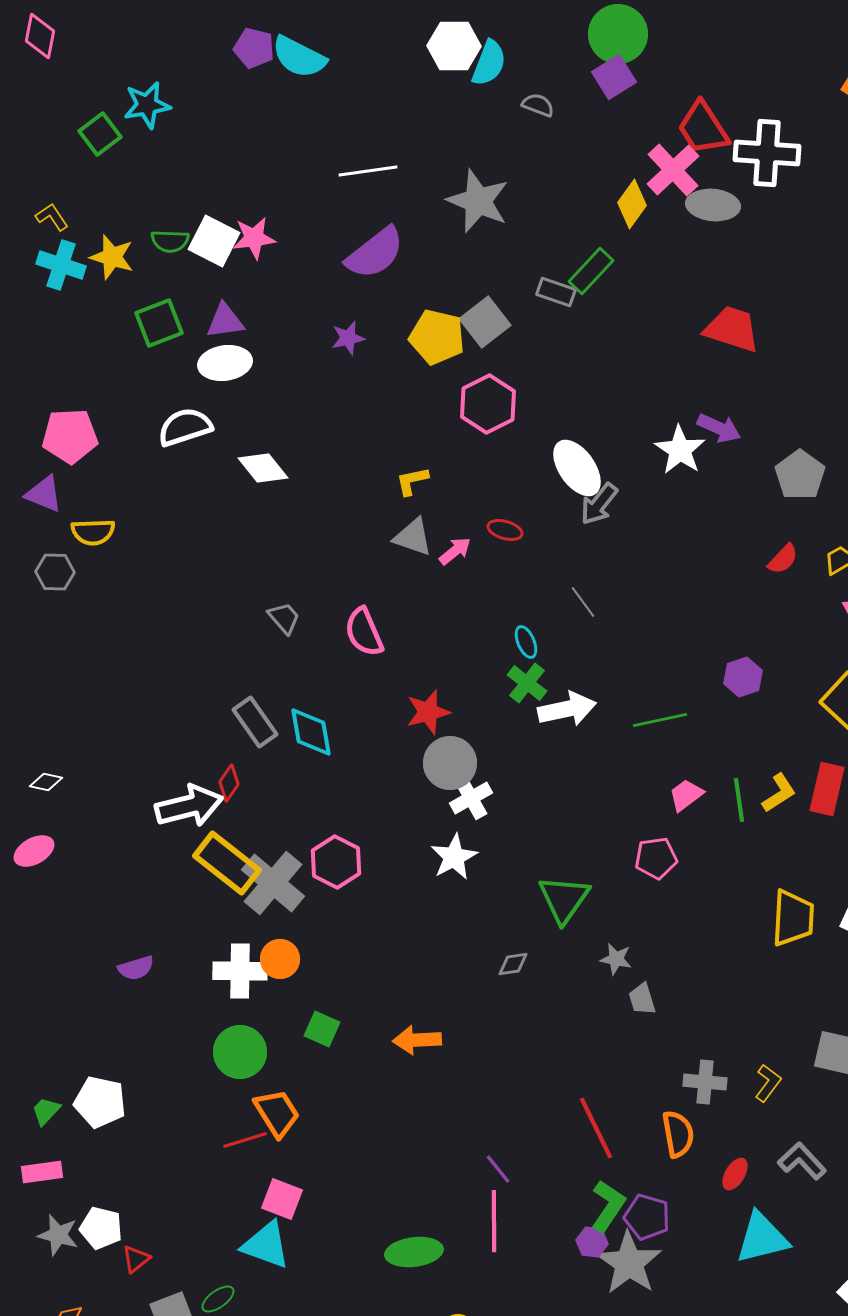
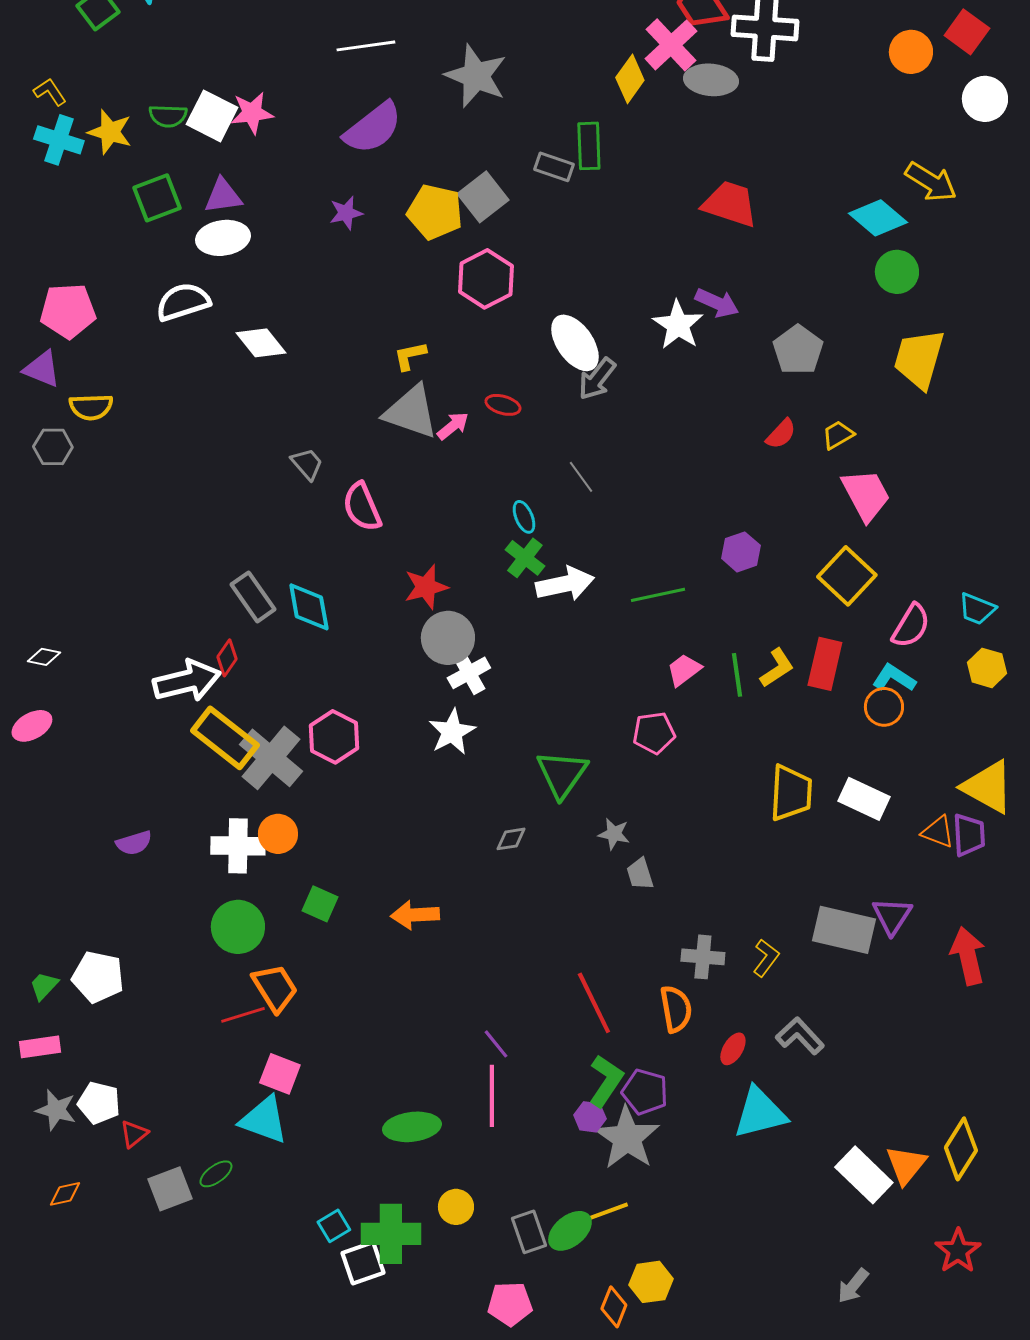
green rectangle: (591, 271) -> (589, 146), turned -45
gray triangle: (413, 537) -> (411, 412), size x1.4
gray trapezoid: (284, 618) -> (307, 464), moved

